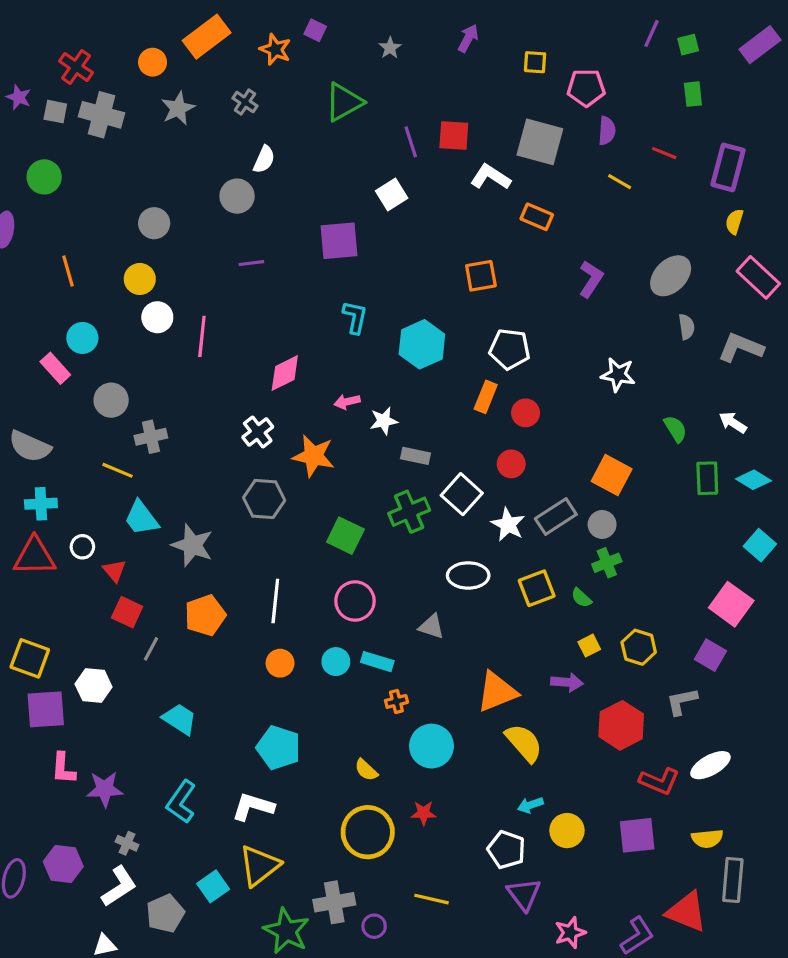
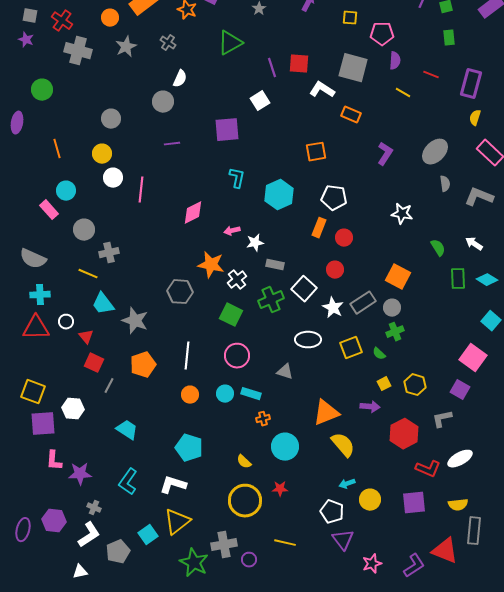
gray square: (55, 112) -> (30, 16), moved
white cross: (258, 432) -> (237, 280), moved

